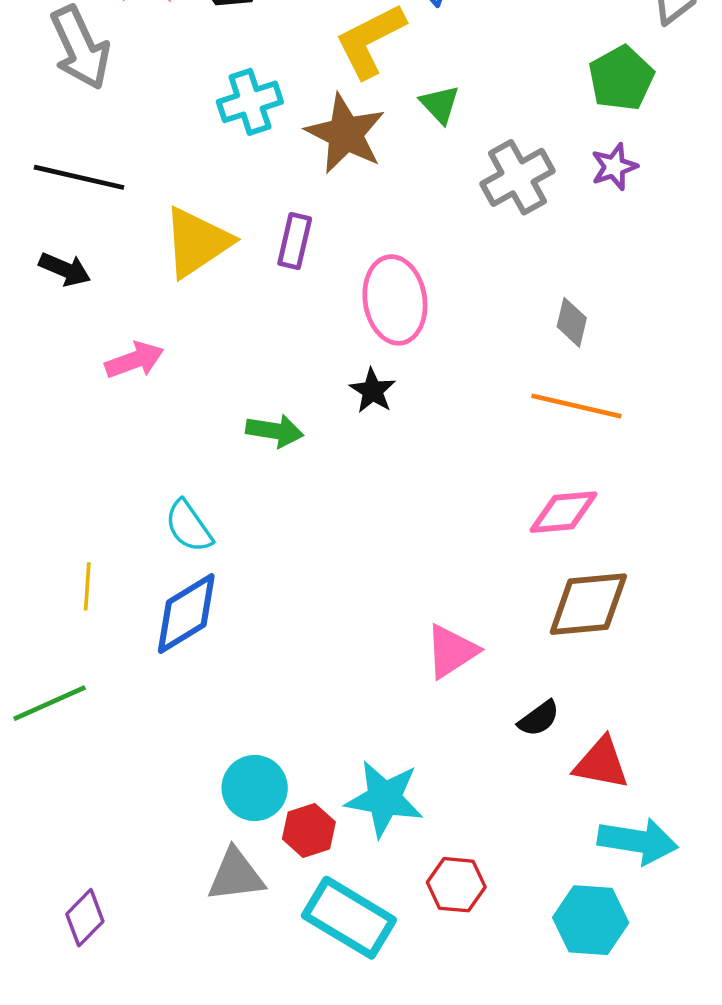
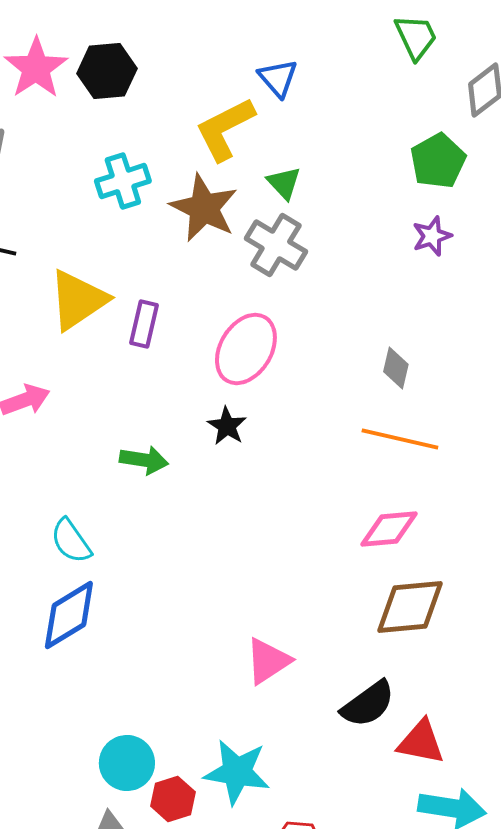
gray cross: (518, 177) -> (276, 245), moved, turned -30
purple rectangle: (295, 241) -> (144, 324), moved
pink ellipse: (395, 300) -> (246, 349), turned 40
pink triangle: (452, 651) -> (268, 661), moved
black semicircle: (539, 718) -> (368, 704), size x1.5

